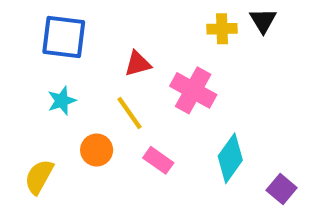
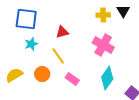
pink cross: (193, 90) -> (103, 45), moved
cyan star: (62, 101) -> (31, 44), moved
yellow semicircle: (39, 177) -> (14, 75), moved, turned 30

